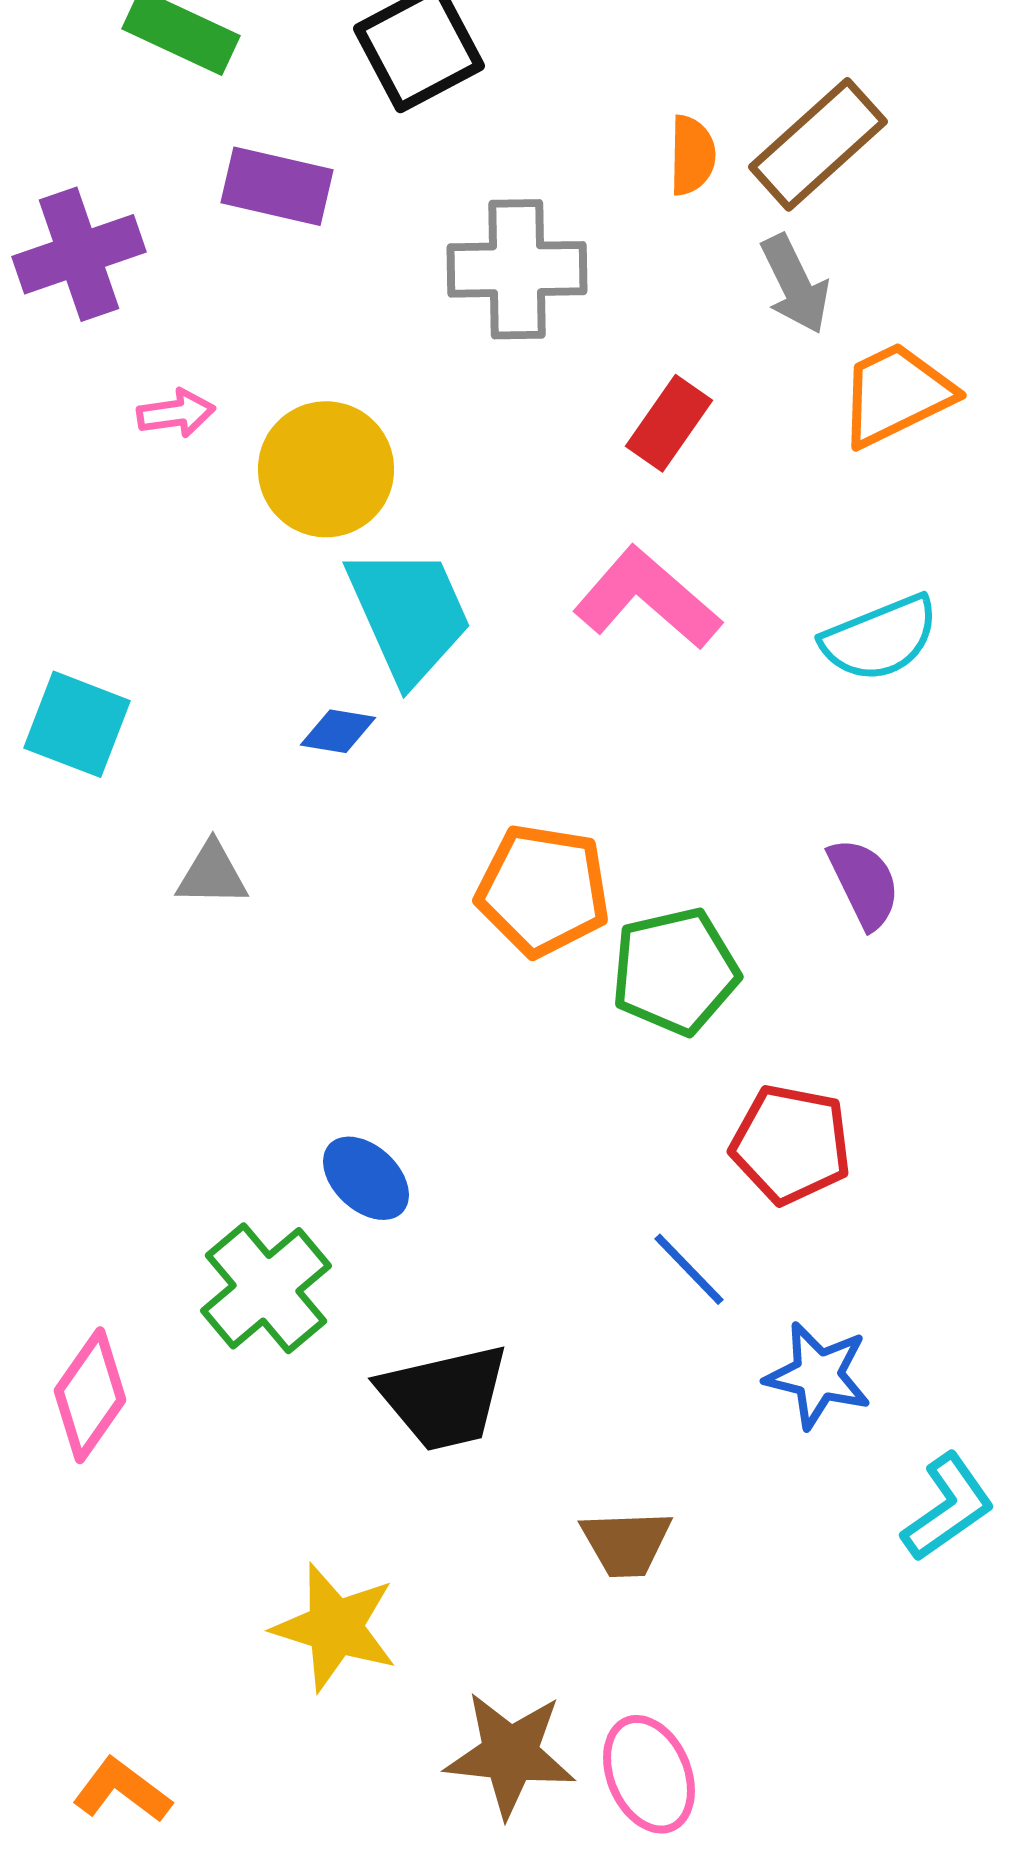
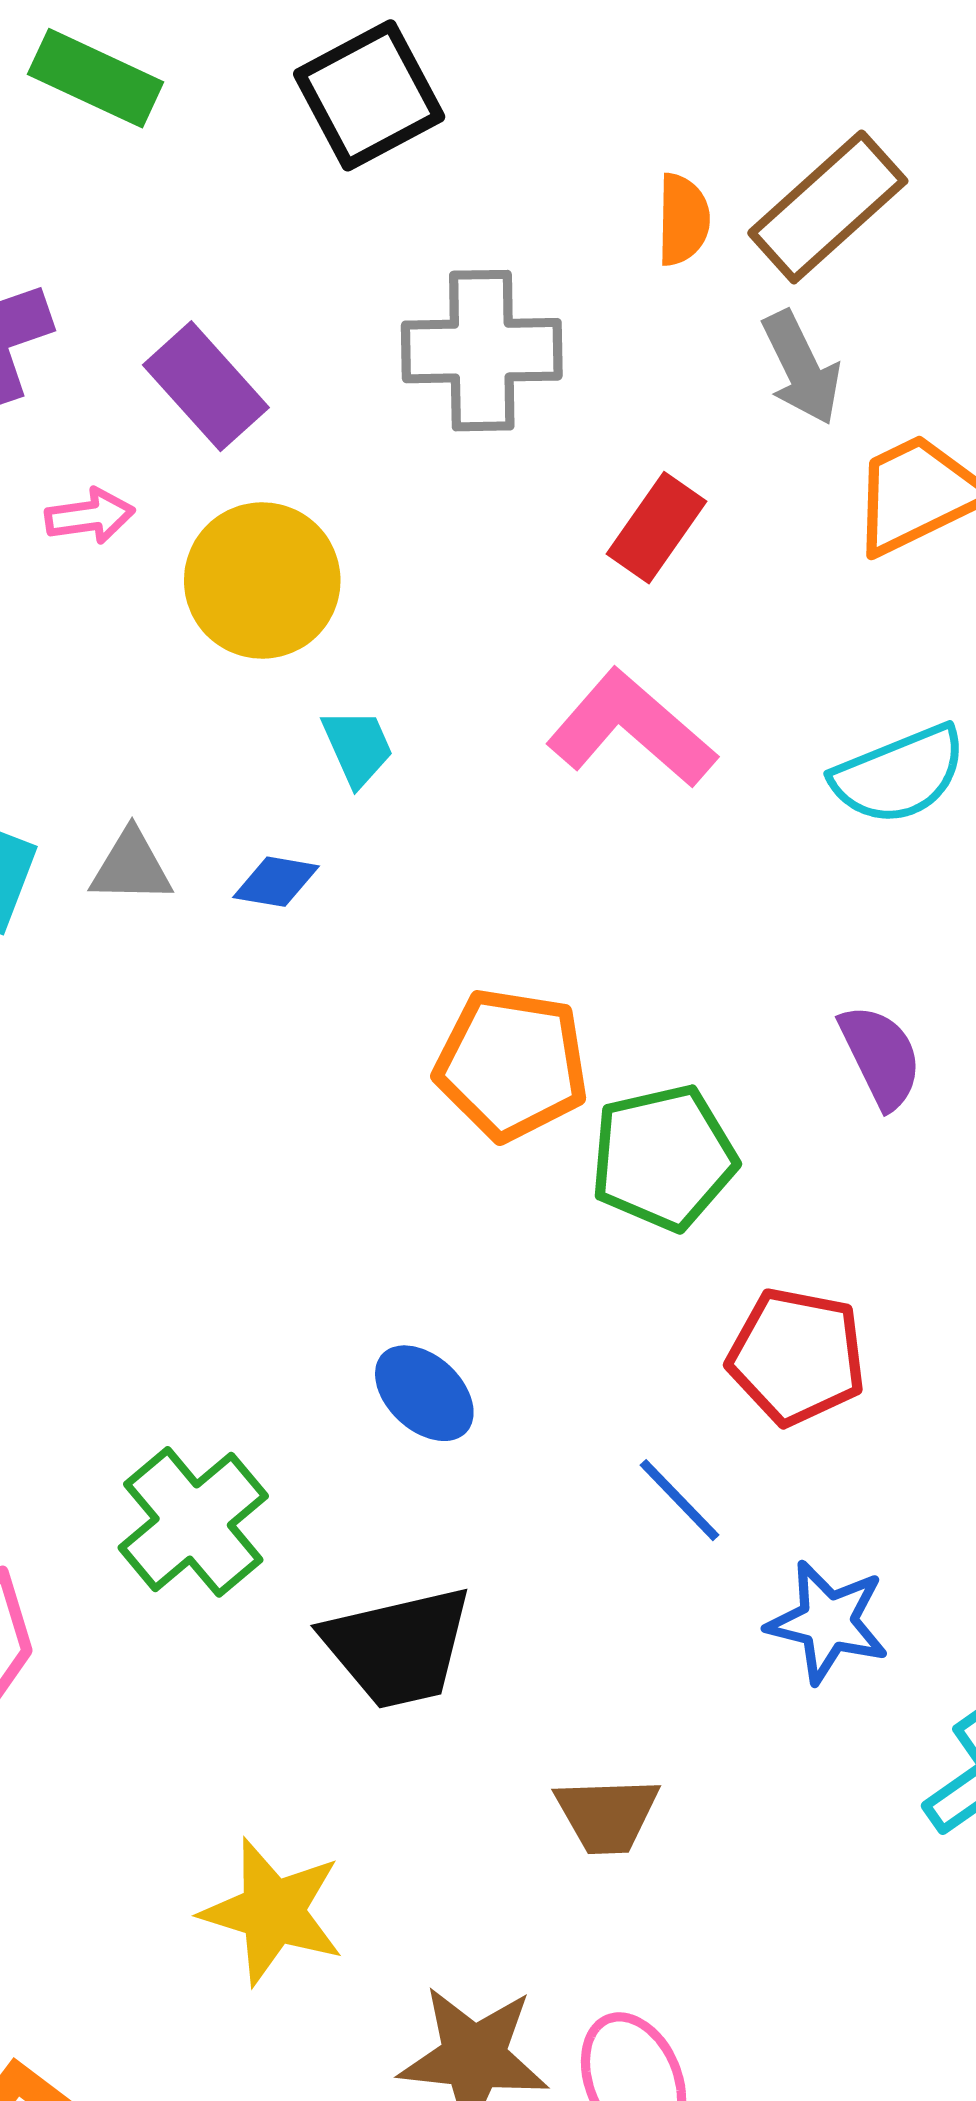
purple rectangle: (277, 186) -> (206, 386), moved, turned 35
cyan trapezoid: (409, 614) -> (358, 747), size x0.5
gray triangle: (212, 874) -> (131, 867), moved
blue ellipse: (366, 1178) -> (424, 1393), moved

